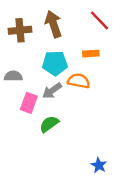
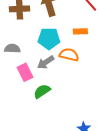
pink rectangle: (29, 103) -> (25, 72), turned -48

